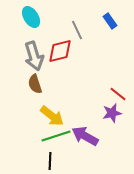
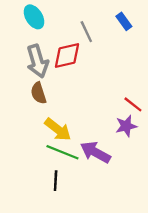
green line: (56, 136) -> (62, 152), turned 40

